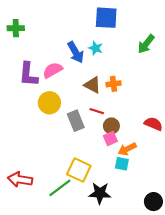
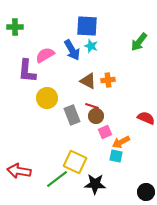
blue square: (106, 18) -> (87, 26), moved
pink semicircle: (53, 70) -> (45, 55), moved
brown circle: (111, 126) -> (96, 116), moved

